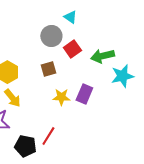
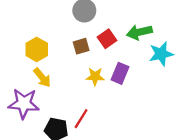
red square: (72, 49) -> (107, 39), moved

